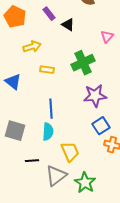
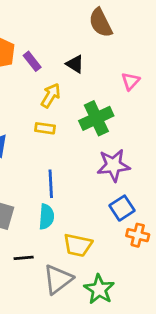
purple rectangle: (49, 14) -> (32, 61), moved
yellow arrow: (32, 47) -> (51, 95), moved, turned -42
yellow trapezoid: (70, 152) -> (78, 245), turned 125

